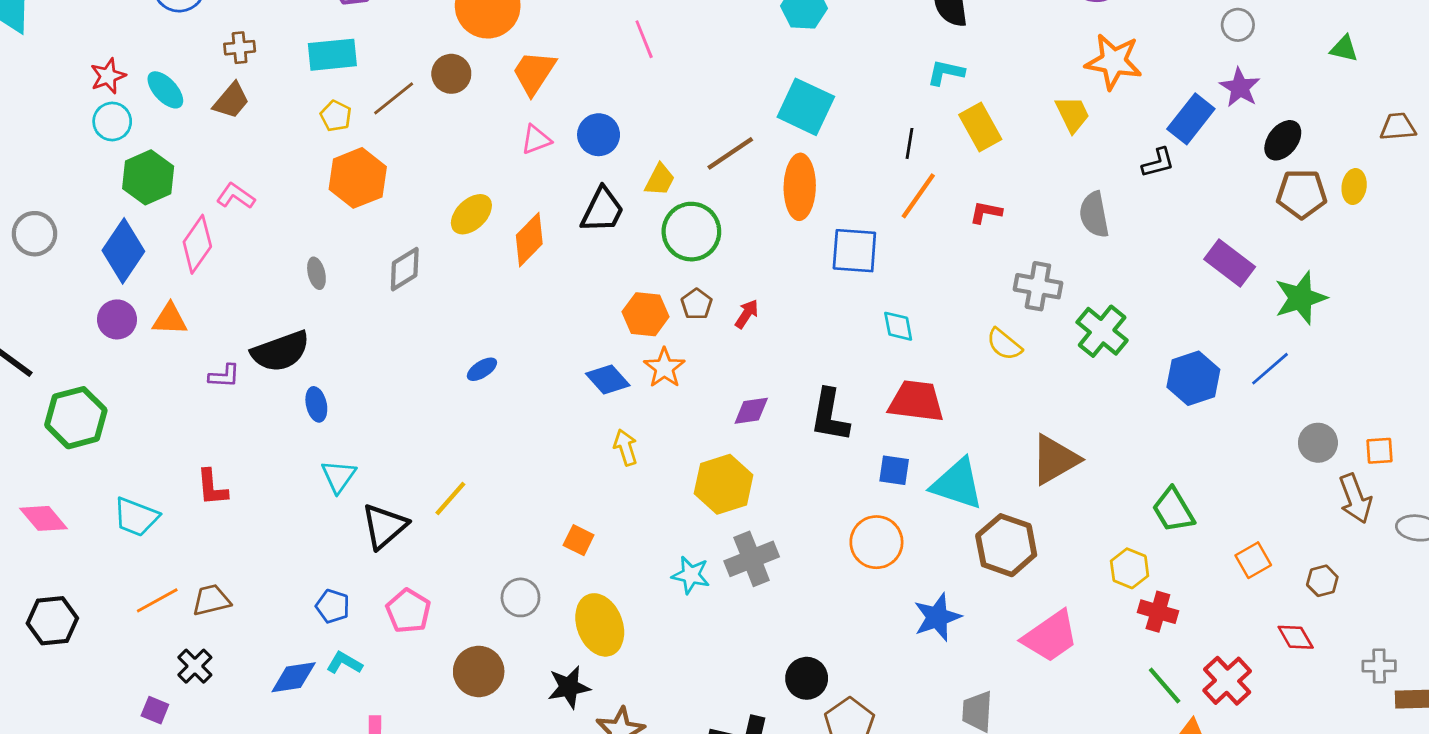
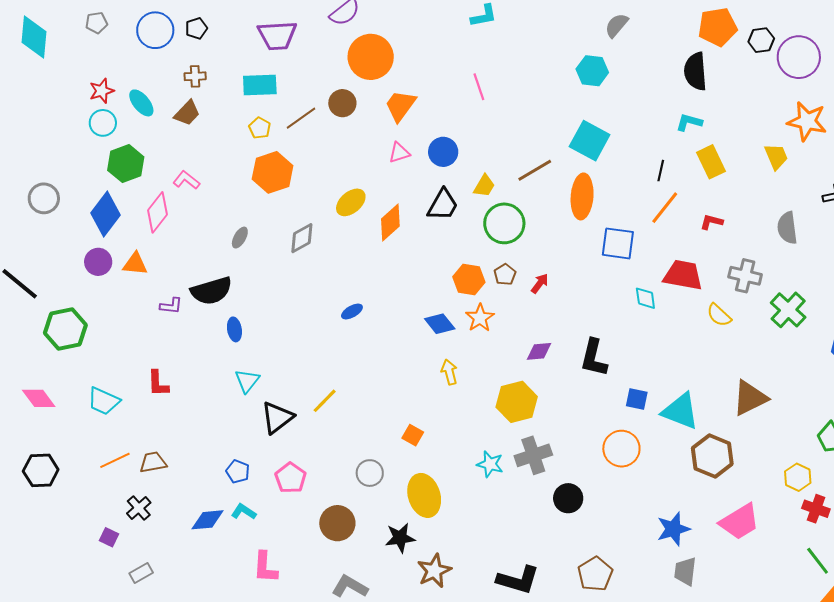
gray ellipse: (316, 273) -> (240, 238), turned 40
red trapezoid: (916, 401) -> (683, 275), moved
blue star: (937, 617) -> (673, 529), moved
black circle: (807, 678) -> (568, 498), moved

